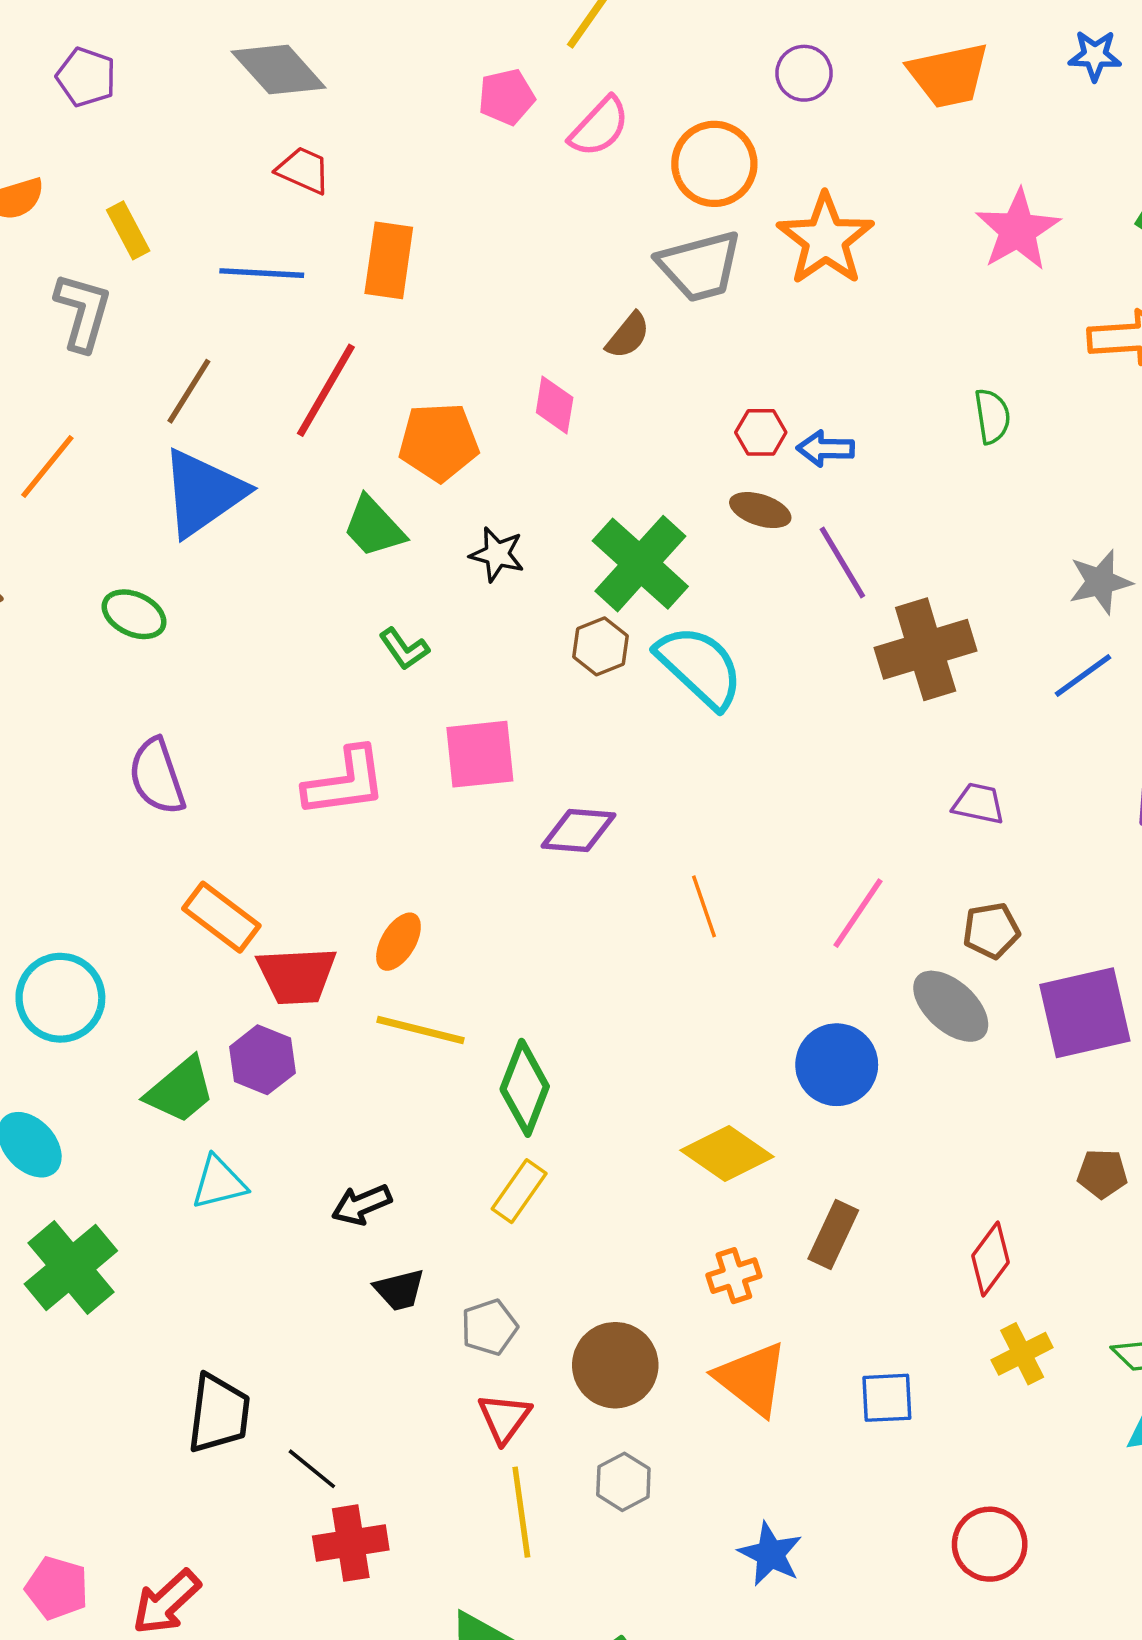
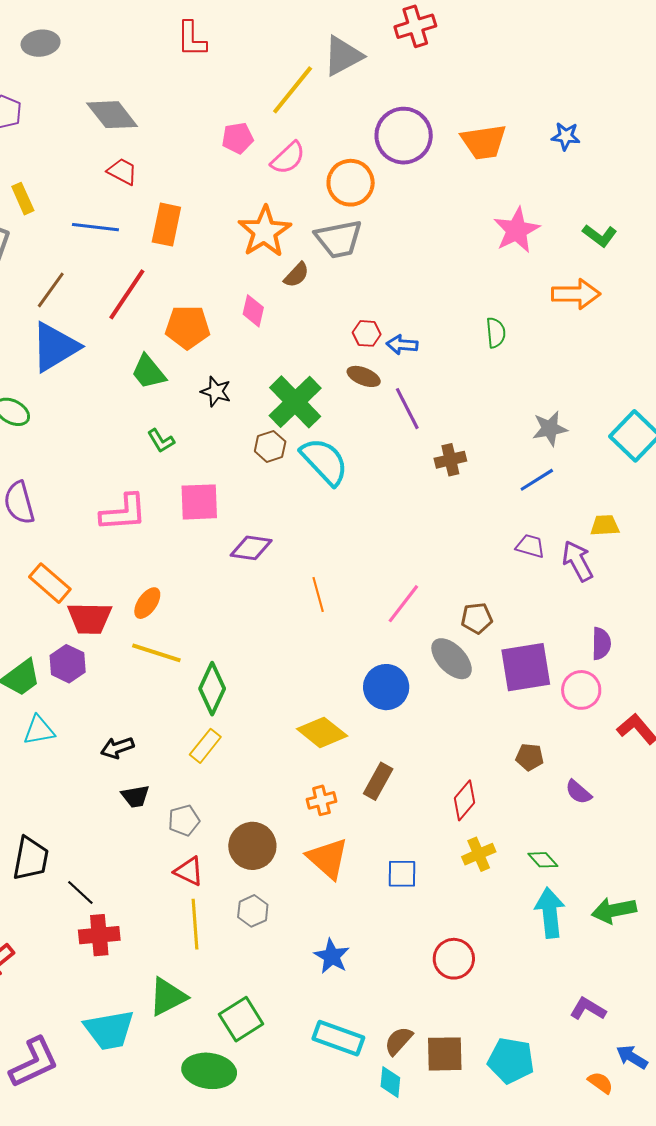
purple circle: (804, 73) -> (404, 136), size x1.8
orange star: (825, 239) -> (265, 232), moved
brown cross: (926, 649) -> (450, 460), size x0.6
purple trapezoid: (979, 804) -> (530, 546), moved
red triangle: (504, 1418) -> (189, 871), turned -44

